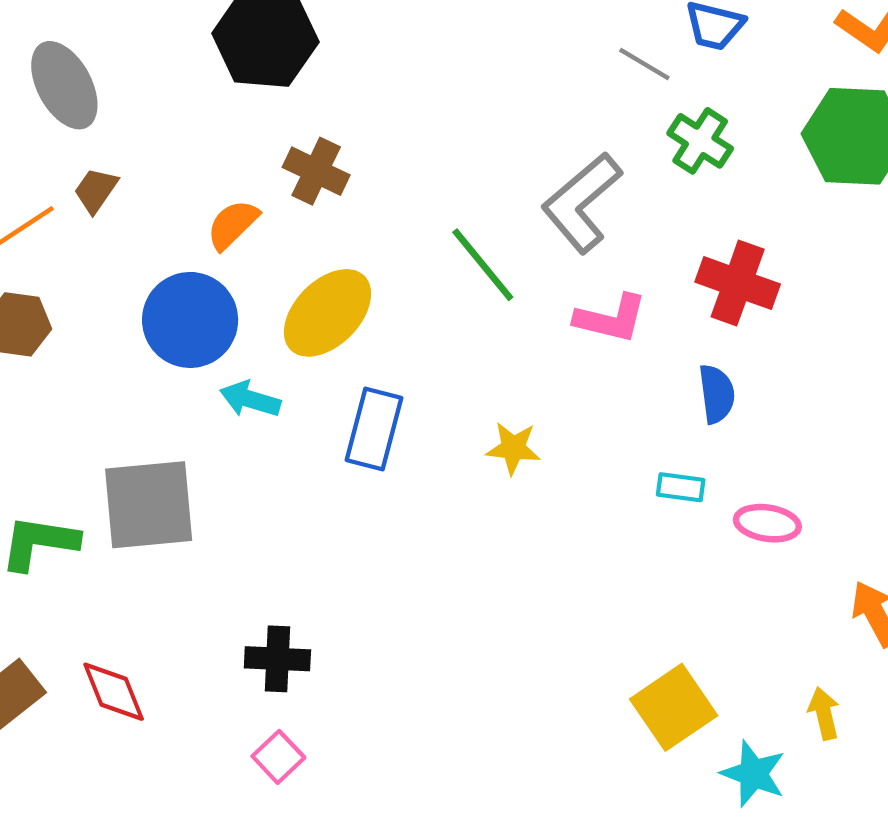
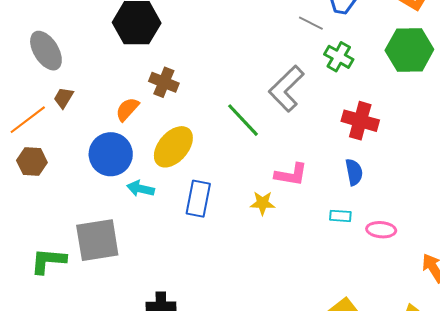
pink L-shape: (611, 319) -> (291, 175), moved

